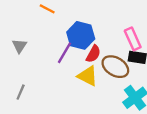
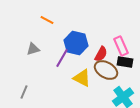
gray triangle: (19, 46) -> (33, 49), moved, turned 40
red semicircle: (93, 54) -> (101, 54), moved

